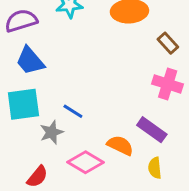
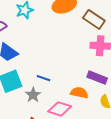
brown rectangle: (168, 43) -> (94, 19), size x1.5

